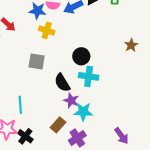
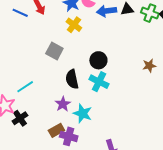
purple star: (71, 100) -> (63, 104), moved
cyan line: (20, 105) -> (25, 87), turned 42
brown rectangle: (58, 125) -> (56, 130), moved
purple cross: (77, 138) -> (69, 136), turned 30

